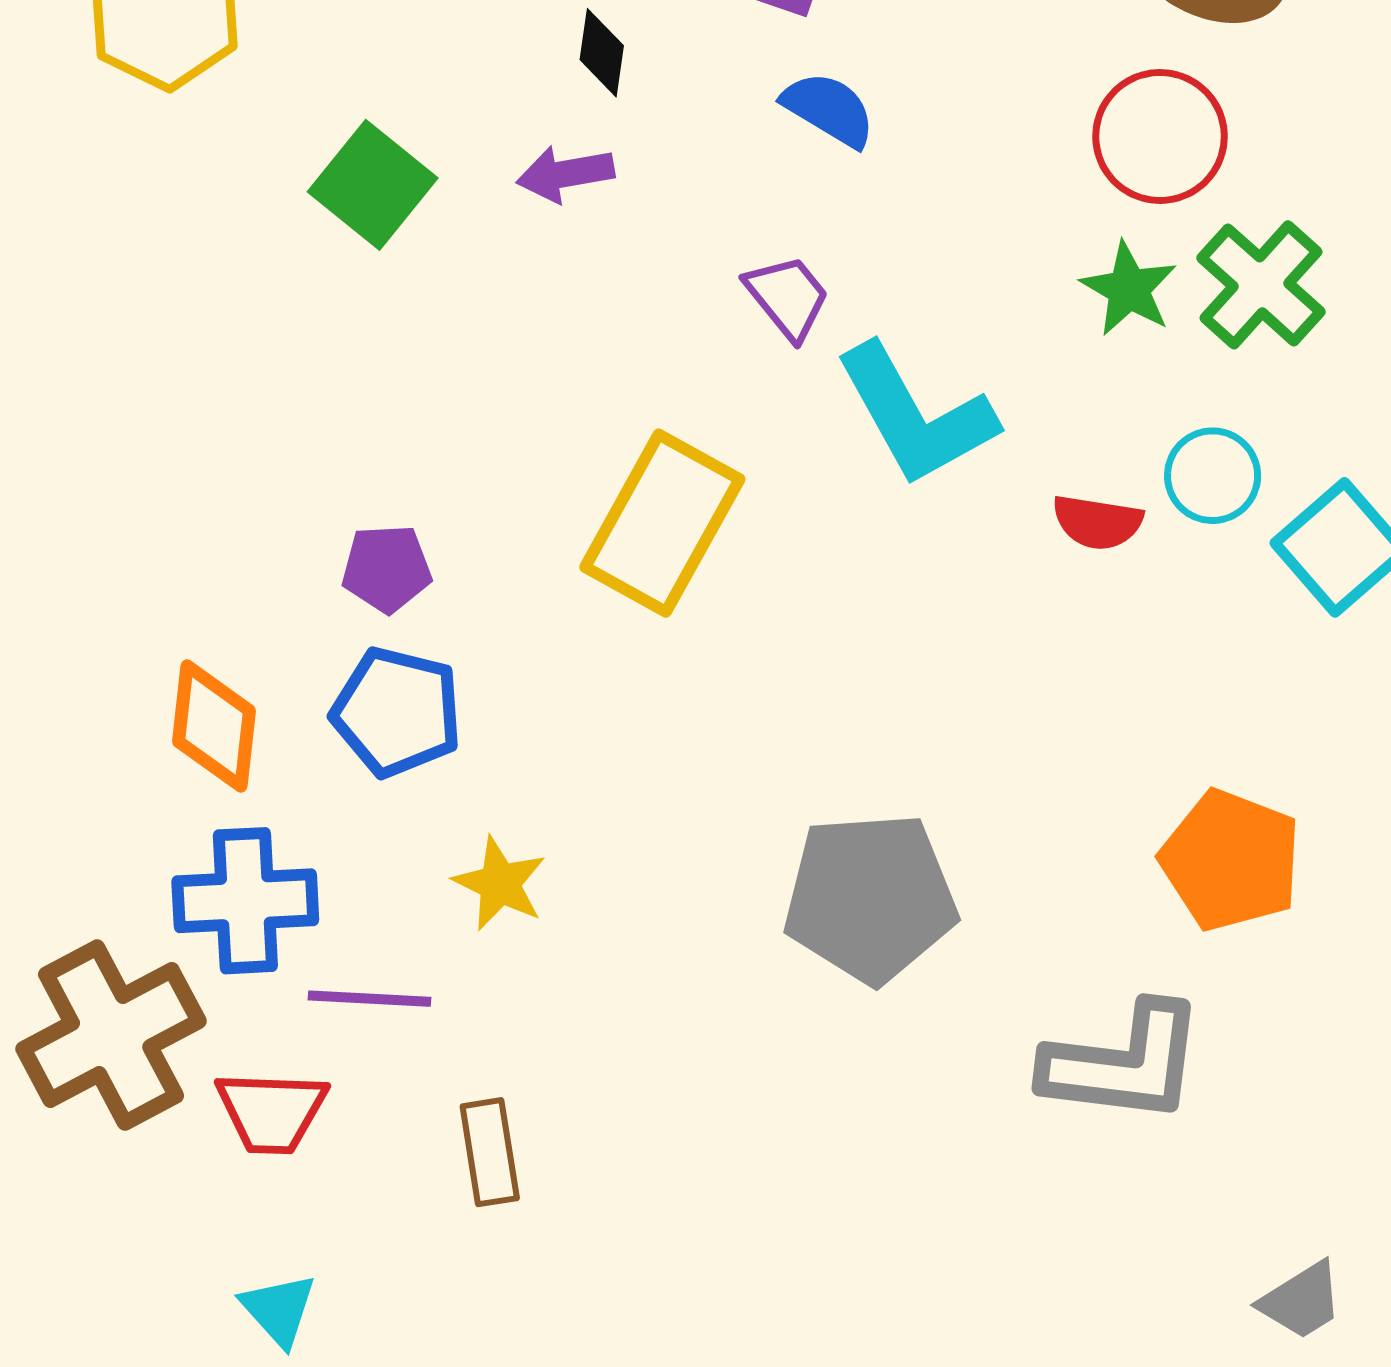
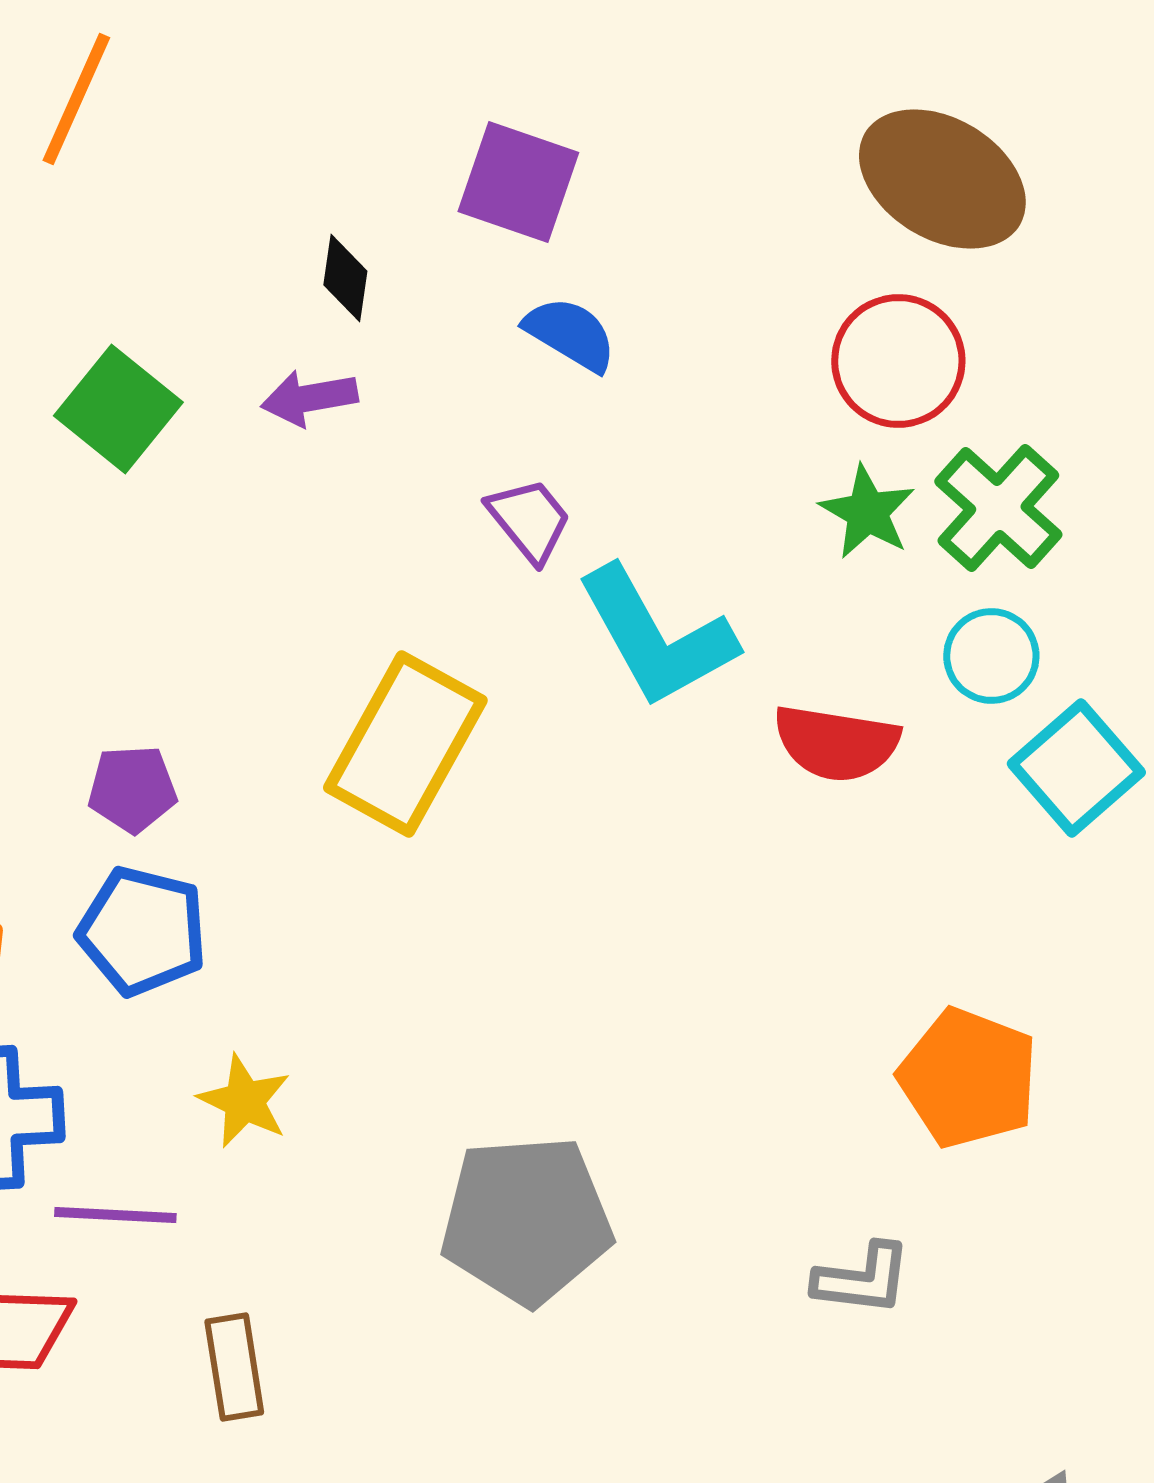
cyan circle: (1213, 476) -> (991, 656), moved
red semicircle: (1097, 522) -> (836, 743), size x1.4
gray pentagon: (870, 898) -> (526, 1220), moved
gray L-shape: (1124, 1063) -> (862, 1279), size x0.6

